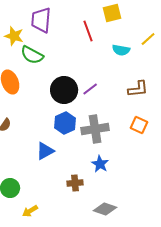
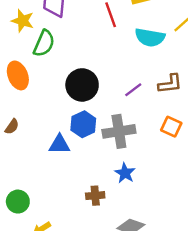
cyan semicircle: (121, 50) -> (150, 37), size x1.4
green semicircle: (32, 55) -> (44, 43), turned -95
purple line: (90, 89) -> (133, 90), moved
blue triangle: (45, 151) -> (59, 144), moved, turned 30

